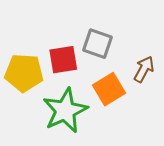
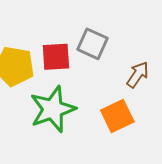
orange square: (109, 89) -> (117, 116), moved

